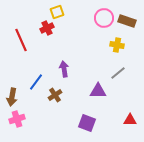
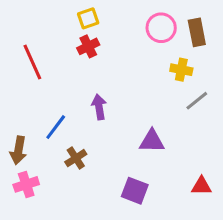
brown rectangle: (127, 21) -> (197, 32), turned 60
red cross: (47, 28) -> (88, 46), moved
gray line: (118, 73) -> (197, 101), moved
brown cross: (55, 95) -> (76, 158), moved

